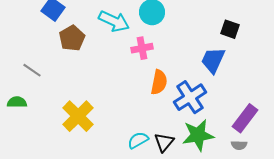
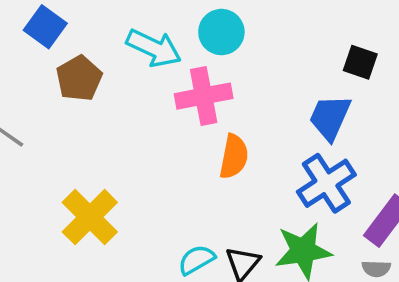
pink cross: (142, 48) -> (204, 96), size x1.4
blue cross: (190, 97) -> (326, 183), moved

